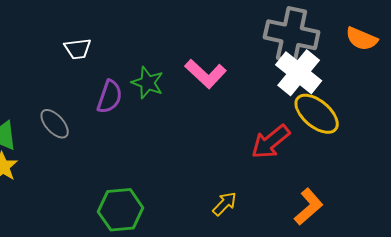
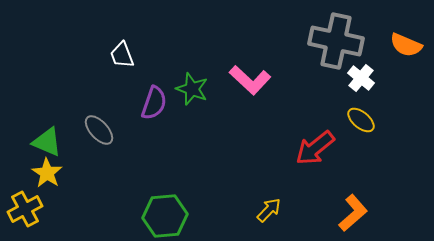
white trapezoid: (78, 49) -> (122, 55), turned 76
white cross: (299, 73) -> (361, 78), moved, size x0.6
yellow ellipse: (317, 114) -> (361, 120), size x0.6

